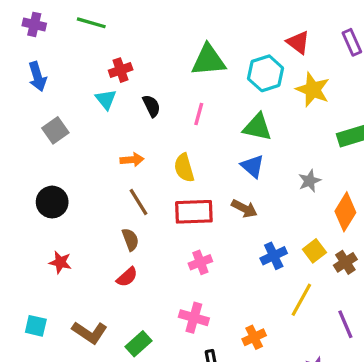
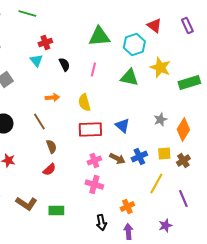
yellow star: (313, 90) -> (160, 68), moved
blue triangle: (253, 166) -> (122, 126), moved
gray star: (310, 181) -> (160, 120), moved
brown line: (138, 202) -> (39, 122), moved
brown arrow: (244, 209) -> (117, 158), moved
yellow square: (314, 251) -> (164, 154), turned 32
pink cross: (194, 318) -> (94, 184), moved
green rectangle: (138, 344) -> (56, 210), turned 42

